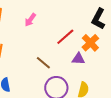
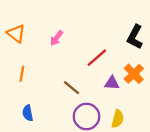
orange cross: (90, 43) -> (134, 74), moved

